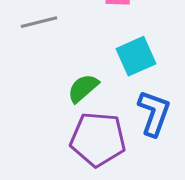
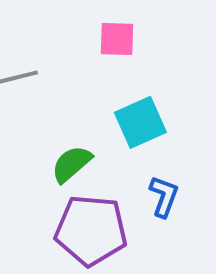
blue L-shape: (154, 113) -> (164, 196), size x0.7

